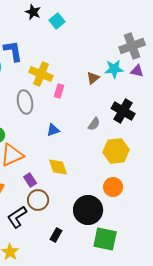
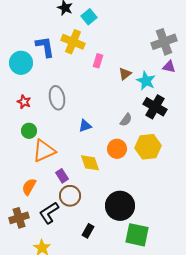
cyan star: (114, 69) -> (146, 81), moved, turned 30
yellow cross: (41, 74) -> (73, 42), moved
pink rectangle: (59, 91) -> (98, 61), moved
orange circle: (113, 187) -> (117, 149), moved

